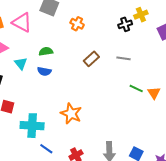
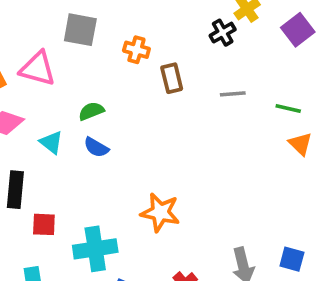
brown rectangle: (91, 59) -> (172, 78), moved, turned -49
blue semicircle: (44, 71) -> (96, 147), turned 32
green line: (136, 88) -> (288, 108), moved

